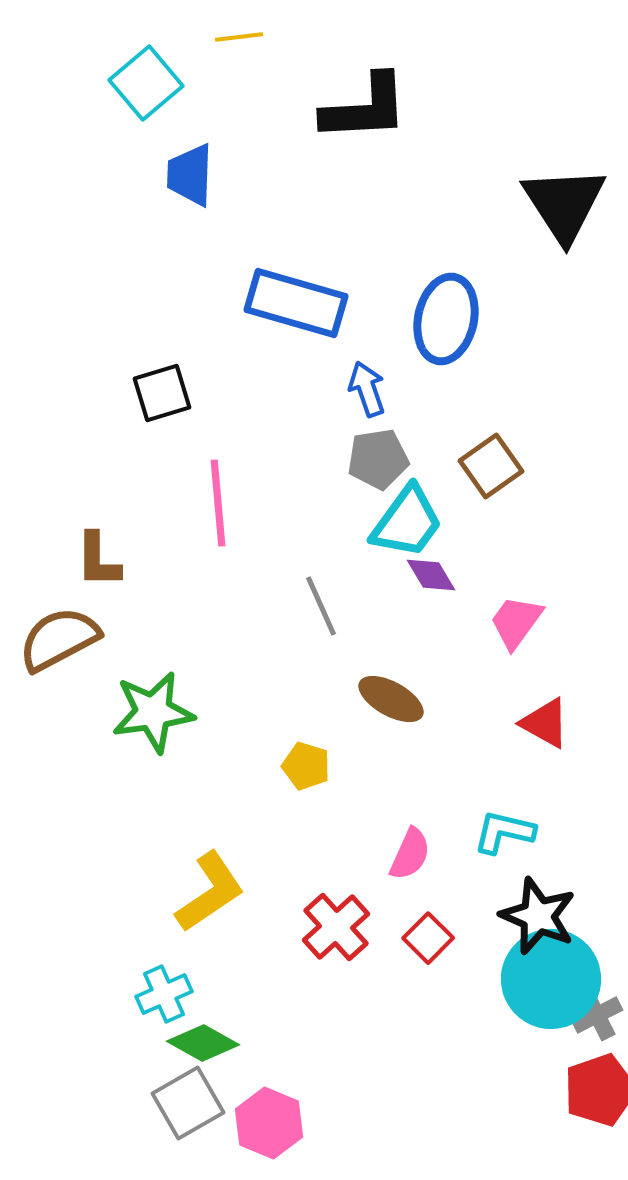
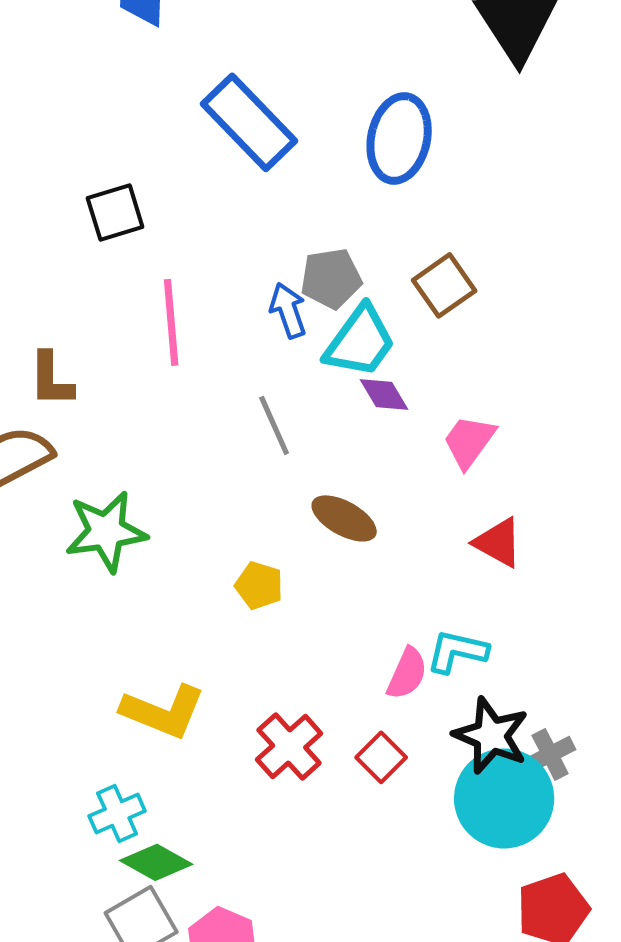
blue rectangle: (296, 303) -> (249, 122), turned 30
blue arrow: (367, 389) -> (288, 310), moved
pink semicircle: (410, 854) -> (407, 673), moved
yellow L-shape: (210, 892) -> (163, 711), turned 56
gray cross: (597, 1015) -> (550, 754), moved

